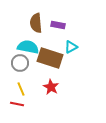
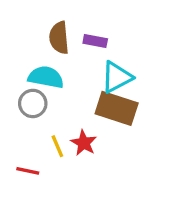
cyan triangle: (71, 47) -> (117, 77), size x1.5
brown rectangle: (50, 58) -> (117, 108), moved
yellow line: (21, 89) -> (57, 146), moved

